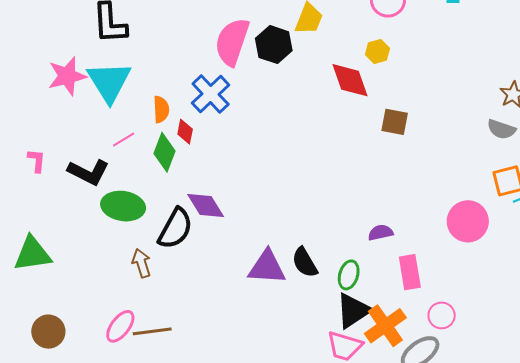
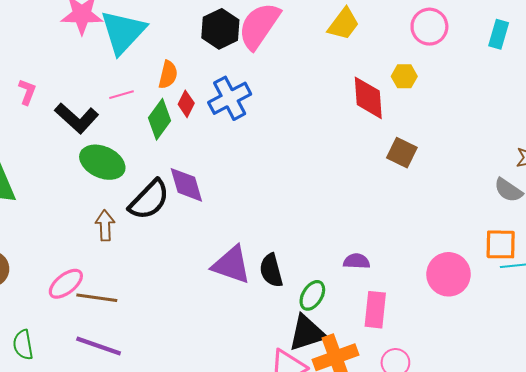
black hexagon: (274, 45) -> (220, 29), moved
blue cross: (211, 94) -> (230, 98), moved

